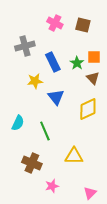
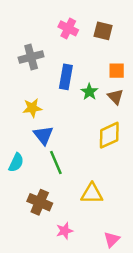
blue rectangle: (53, 62) -> (66, 77), turned 36
green star: (77, 63) -> (89, 92), moved
yellow star: (35, 81) -> (32, 108), moved
blue triangle: (56, 97) -> (43, 135), moved
cyan semicircle: (18, 123) -> (16, 162), moved

